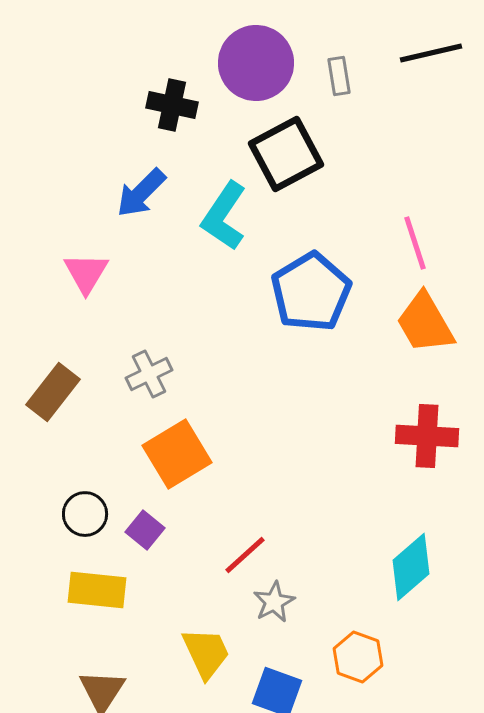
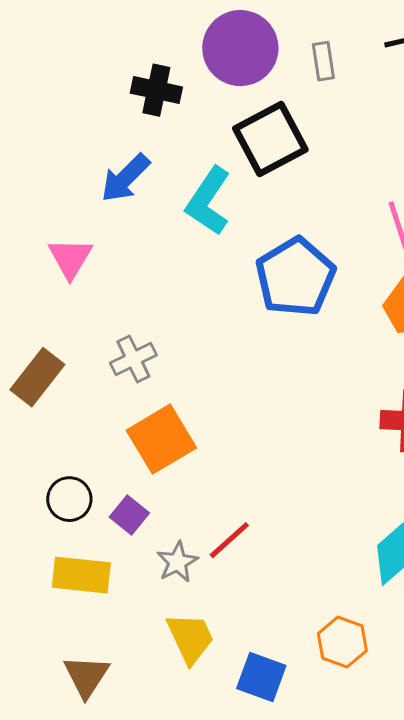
gray star: (274, 602) -> (177, 562), moved

